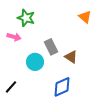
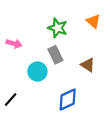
green star: (26, 18) -> (58, 28), moved
brown triangle: (71, 57) -> (88, 65), moved

